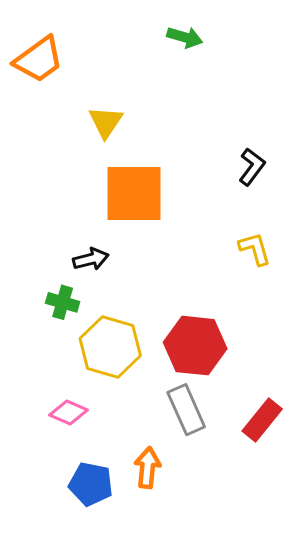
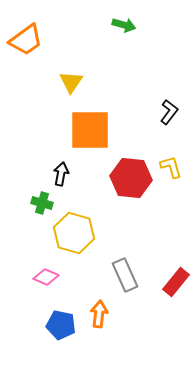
black arrow: (91, 259) -> (61, 174), turned -65
red hexagon: (195, 346) -> (131, 178), moved

